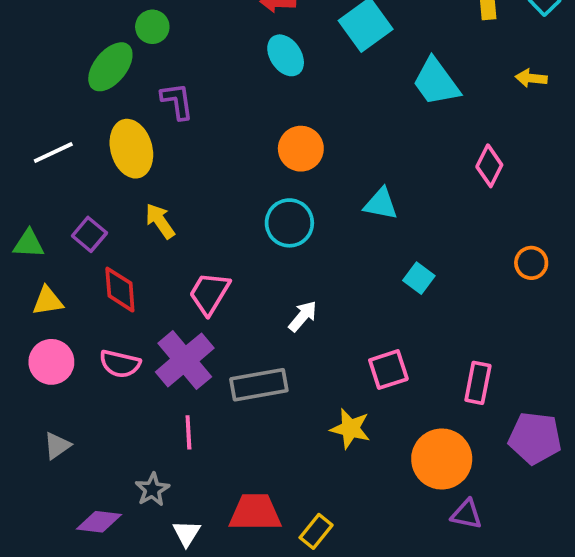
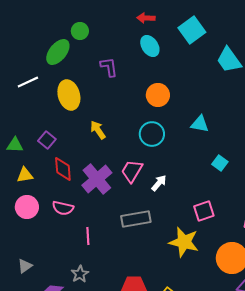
purple L-shape: (177, 101) -> (109, 67), moved
white line: (53, 152) -> (28, 82), moved
yellow arrow: (160, 221) -> (98, 130), moved
pink trapezoid: (209, 293) -> (132, 171), moved
purple cross: (185, 360) -> (97, 179), moved
yellow star: (350, 429) -> (184, 242), size x1.4
pink line: (188, 432) -> (88, 236), moved
gray triangle: (57, 446) -> (25, 266), moved

